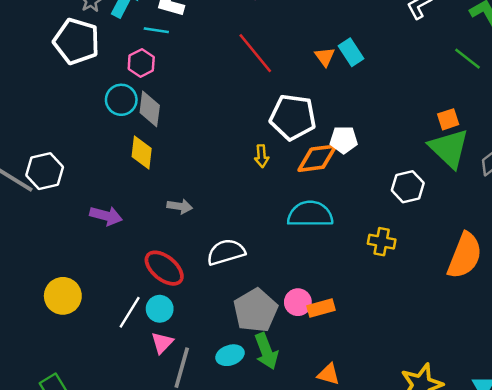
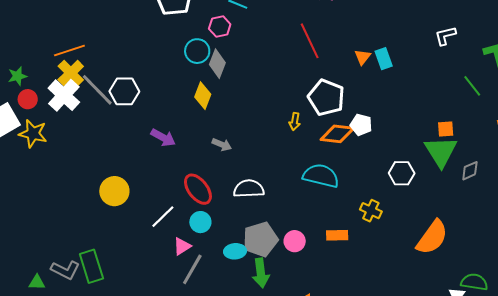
orange rectangle: (321, 308) -> (337, 235), moved
cyan circle: (160, 309) -> (200, 222), moved
cyan ellipse: (230, 355) -> (235, 251), moved

